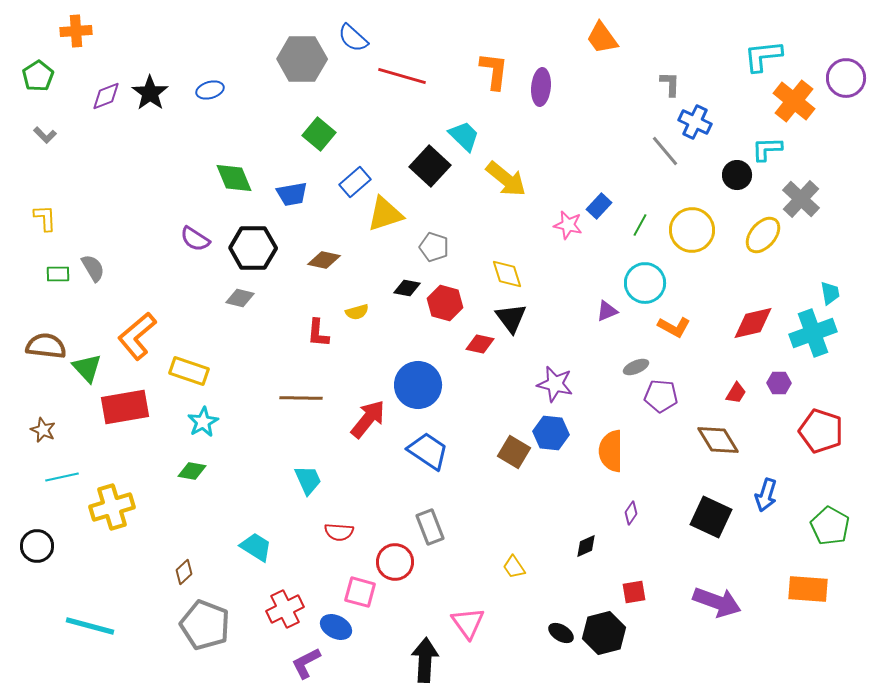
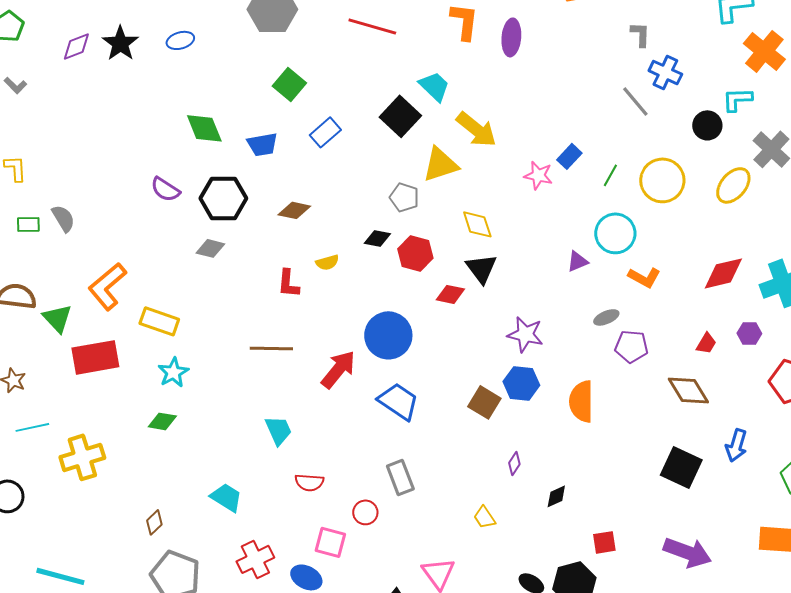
yellow triangle: (385, 214) -> (440, 164), moved
purple diamond: (631, 513) -> (514, 463), moved
red circle: (395, 562) -> (365, 512), size x0.7

